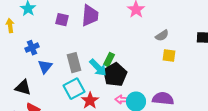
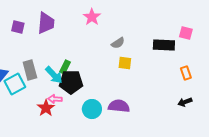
black pentagon: (115, 75) -> (71, 82), turned 30
cyan square: (74, 89) -> (15, 84), moved
pink arrow: (122, 100) -> (55, 99), moved

